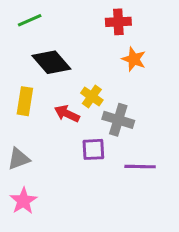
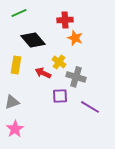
red cross: (118, 22) -> (65, 20), moved
orange star: (134, 59) -> (75, 38), moved
purple line: (140, 167) -> (90, 107), turned 30

